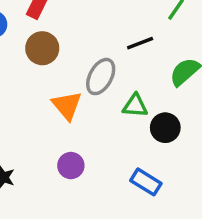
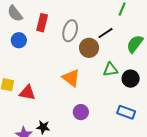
brown circle: (42, 48) -> (89, 48), moved
gray ellipse: (101, 77) -> (70, 31), moved

